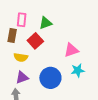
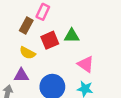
green triangle: (46, 23) -> (72, 36), moved
pink triangle: (71, 50) -> (86, 64), turned 35

